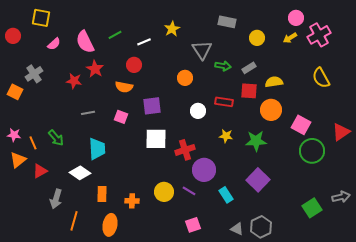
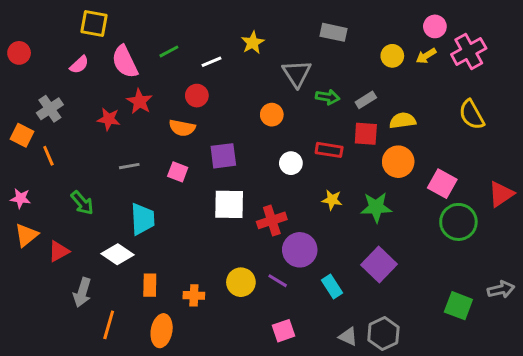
yellow square: (41, 18) -> (94, 24), moved
yellow circle: (257, 38) -> (392, 56), moved
orange line: (33, 143) -> (48, 156), moved
green square: (312, 208) -> (458, 306), turned -36

